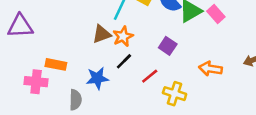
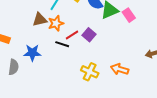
black line: (124, 61) -> (62, 44), moved, turned 56
orange arrow: (210, 69) -> (120, 69), moved
red line: (150, 76) -> (72, 35), moved

